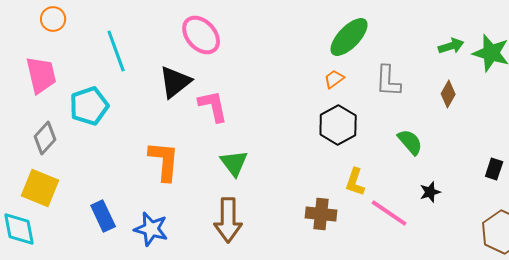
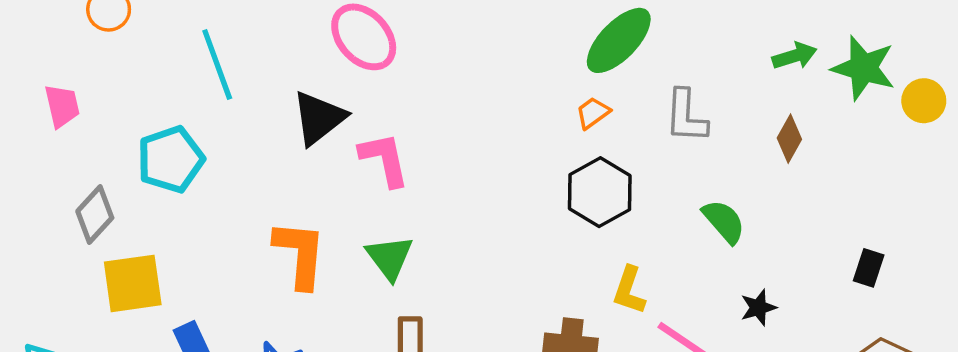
pink trapezoid: (41, 75) -> (62, 106), moved, size x0.7
green triangle: (234, 163) -> (390, 258), moved
yellow square: (40, 188) -> (133, 283), moved, turned -30

